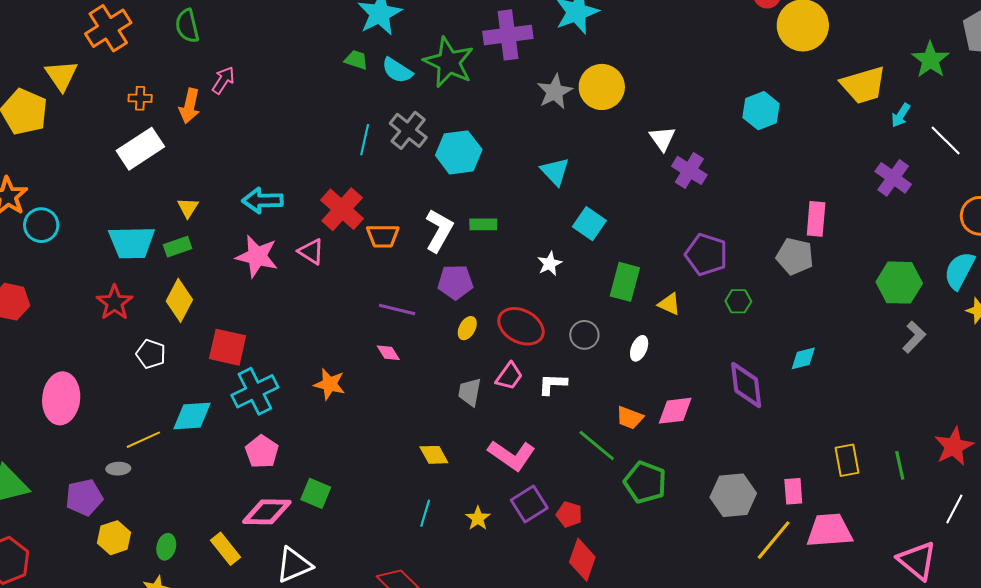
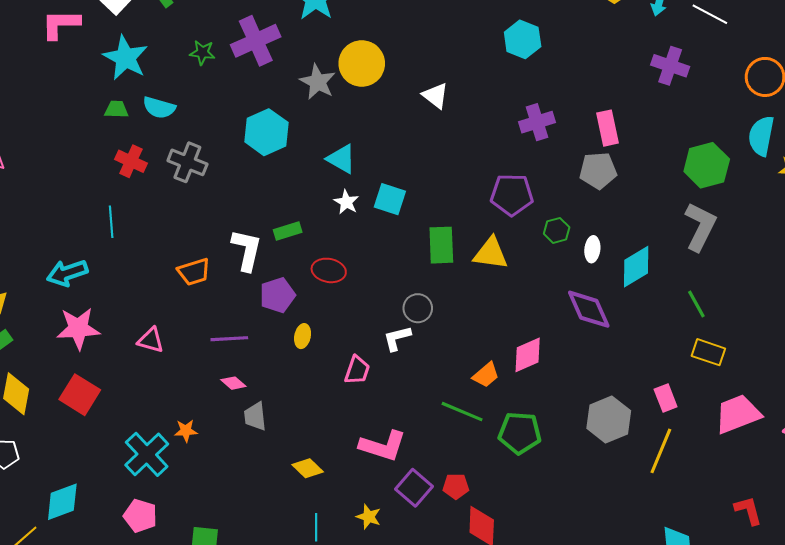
green star: (449, 62) -> (202, 52), moved, size x0.5
cyan line: (365, 140) -> (111, 222), moved
cyan hexagon: (459, 152) -> (266, 132), moved
purple cross: (689, 170) -> (537, 122), moved, turned -32
red cross: (342, 209) -> (131, 161), moved, size x0.7
pink triangle: (311, 252) -> (151, 340), moved
white star: (550, 264) -> (346, 202), moved
yellow triangle: (669, 304) -> (491, 253), size x1.5
red ellipse: (521, 326) -> (329, 270), moved, size x0.7
gray L-shape: (914, 337) -> (700, 227), moved, size x1.5
red square: (228, 347) -> (80, 395), moved, turned 36
white ellipse: (639, 348) -> (592, 249), moved
cyan diamond: (803, 358) -> (636, 267), size x1.5
orange star: (329, 384) -> (186, 431), size x0.7
white L-shape: (553, 384) -> (397, 338), moved
cyan cross: (255, 391) -> (147, 454), moved
gray trapezoid: (470, 392) -> (255, 416), moved
orange trapezoid: (630, 418) -> (486, 375), turned -44
yellow rectangle: (847, 460) -> (708, 352), turned -44
green line: (900, 465) -> (696, 304), moved
pink trapezoid: (829, 530) -> (738, 414), moved

